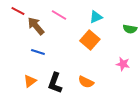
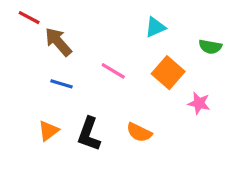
pink line: (59, 15) -> (113, 71), moved
orange square: (90, 40) -> (168, 73), moved

